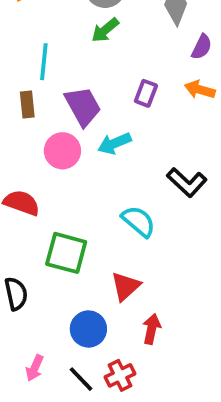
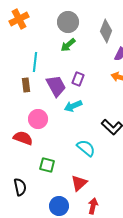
purple rectangle: (146, 93) -> (78, 79), moved
pink circle: (62, 151) -> (38, 119), moved
green square: (66, 253) -> (47, 165), size x0.7

